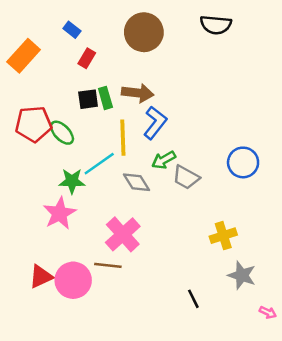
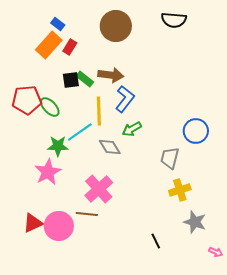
orange rectangle: (24, 56) -> (49, 45), moved
green rectangle: (105, 98) -> (85, 79), turned -36
gray trapezoid: (186, 177) -> (170, 158), moved, turned 75

